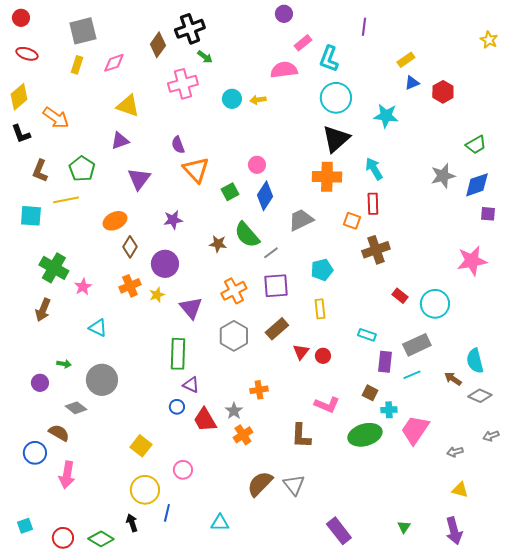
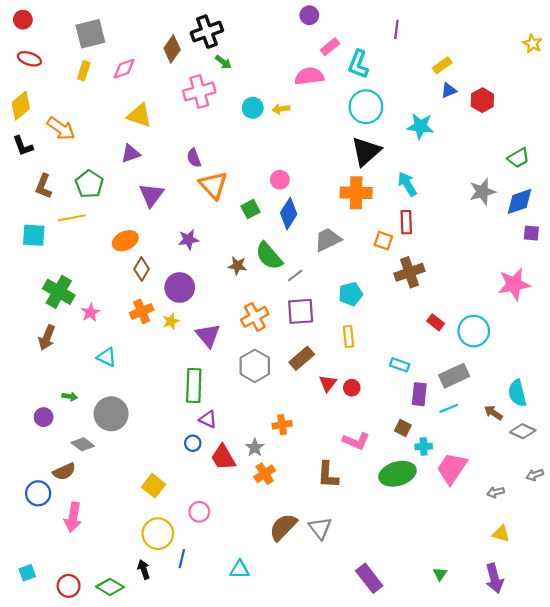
brown semicircle: (59, 433) -> (64, 472), turned 125

